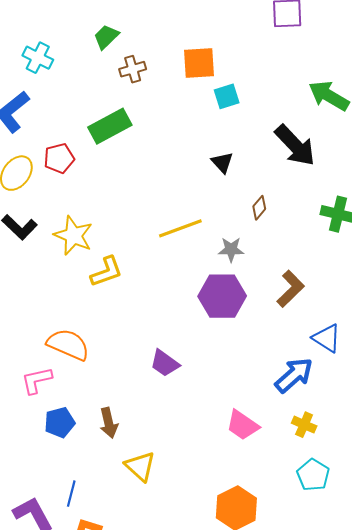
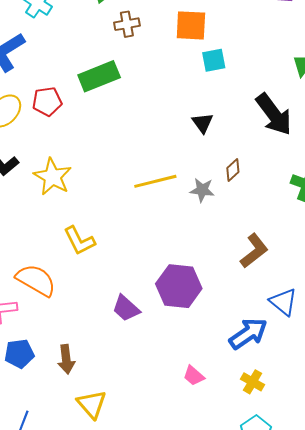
gray star: (231, 250) -> (202, 190), moved
yellow L-shape: (106, 272) -> (79, 241), moved, turned 76
purple hexagon: (222, 296) -> (179, 286), moved
pink trapezoid: (243, 425) -> (194, 376), size x0.7

